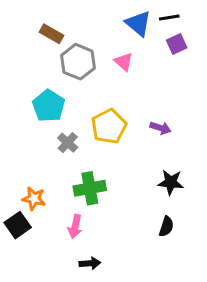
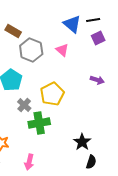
purple arrow: (160, 128) -> (97, 80), moved
black star: (171, 182) -> (82, 142), moved, turned 30
green cross: (90, 188) -> (39, 123), moved

